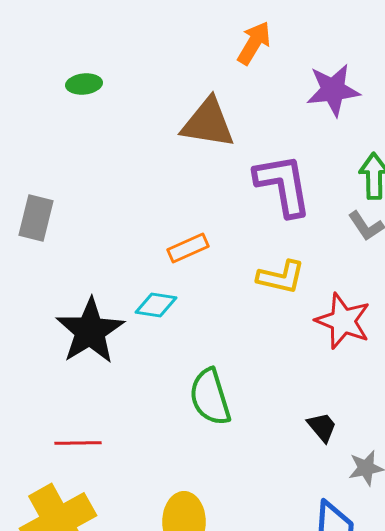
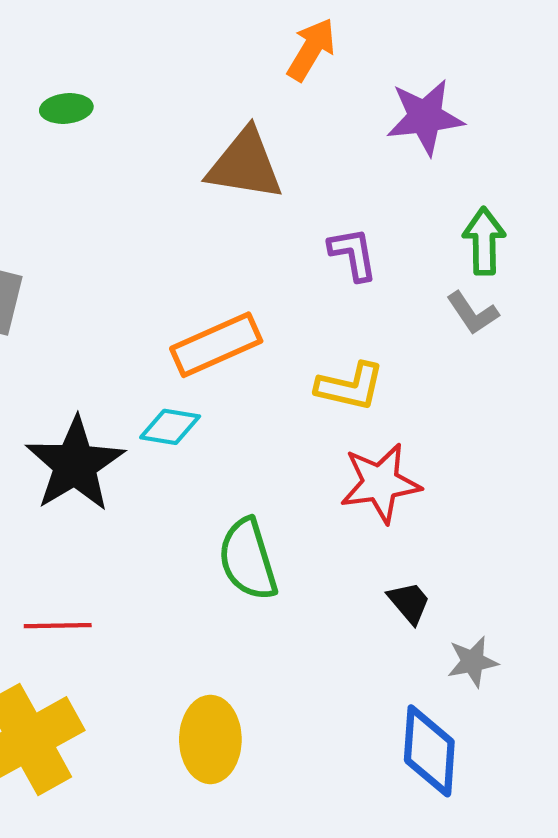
purple L-shape: (283, 185) -> (353, 254), size x0.6
orange rectangle: (188, 248) -> (216, 345), size x1.5
red star: (343, 321) -> (380, 483), moved, turned -30

